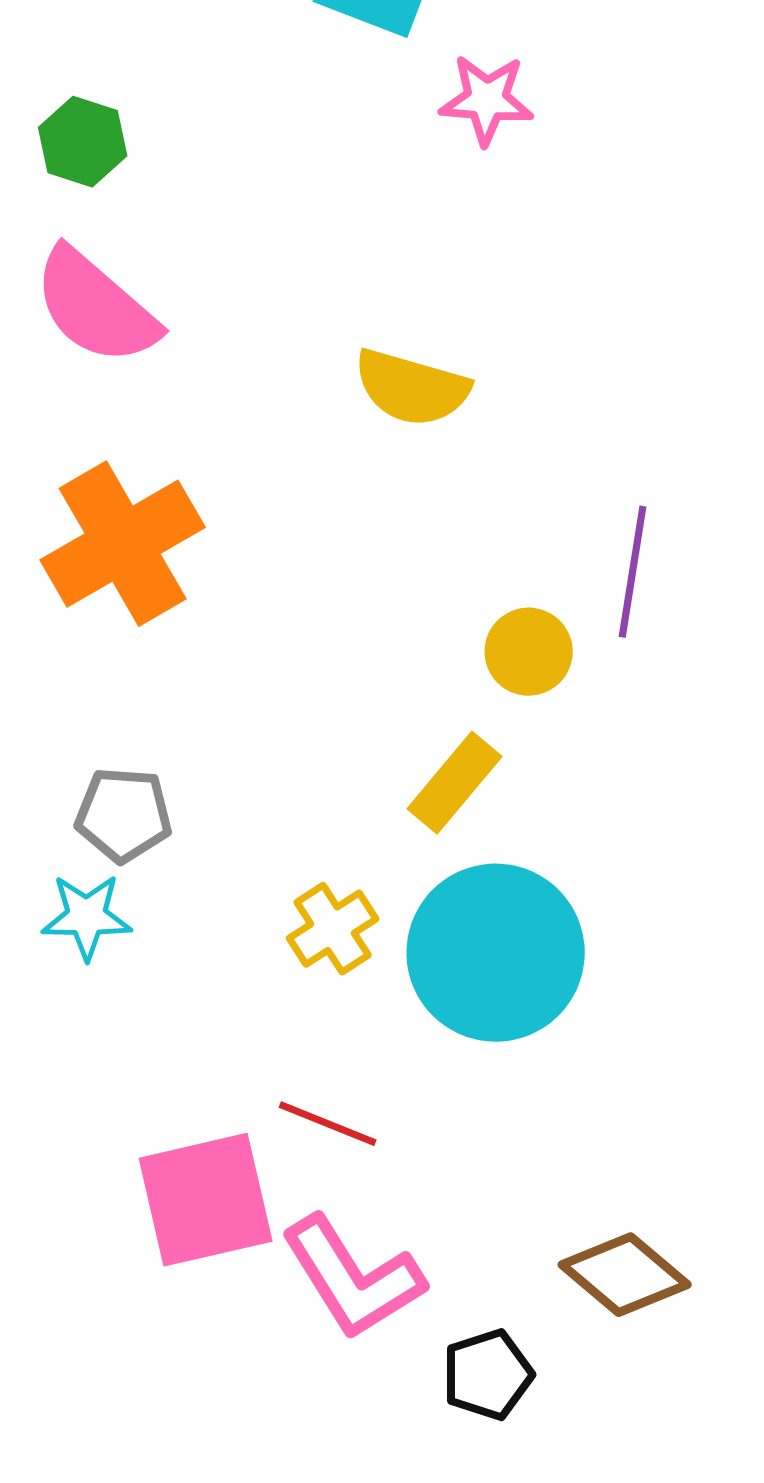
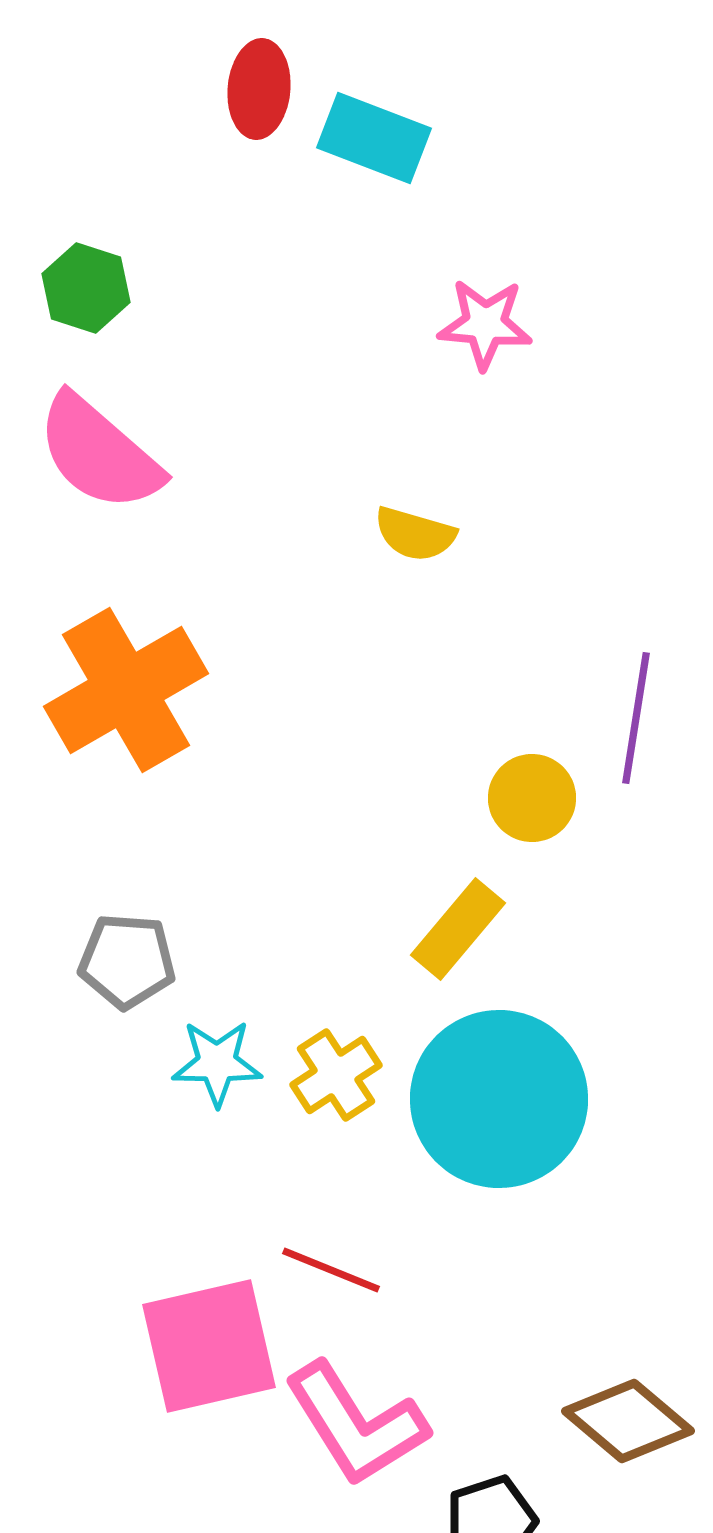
pink star: (487, 100) -> (485, 324), moved
yellow semicircle: (412, 388) -> (415, 534), size x0.7
cyan star: (87, 917) -> (217, 1063), moved

